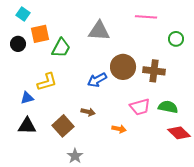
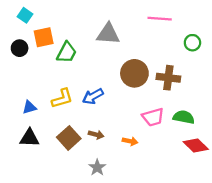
blue arrow: (97, 80) -> (93, 96), moved
yellow L-shape: (47, 82) -> (62, 98), moved
brown arrow: (88, 112) -> (96, 135), moved
gray star: (75, 156) -> (97, 167), moved

